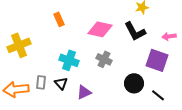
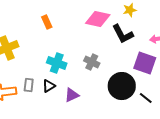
pink diamond: (100, 29) -> (98, 19), moved
black triangle: (61, 83) -> (49, 86), turned 40
black circle: (134, 83) -> (122, 86), size x1.4

